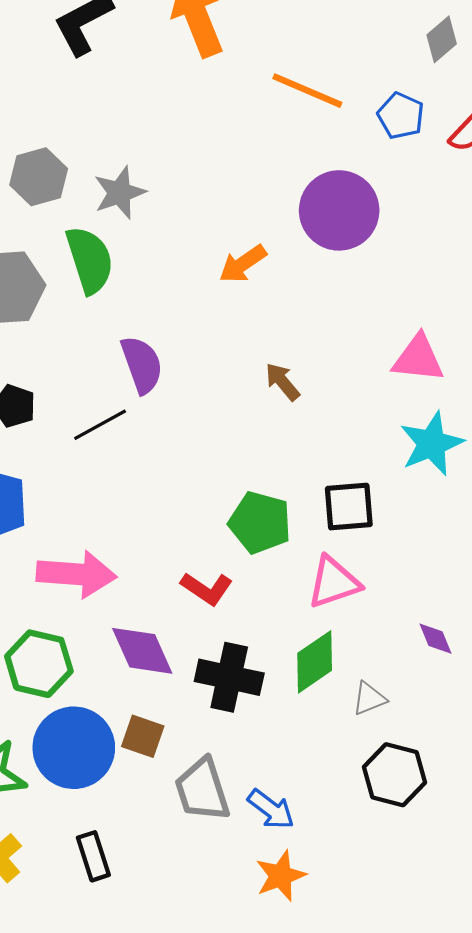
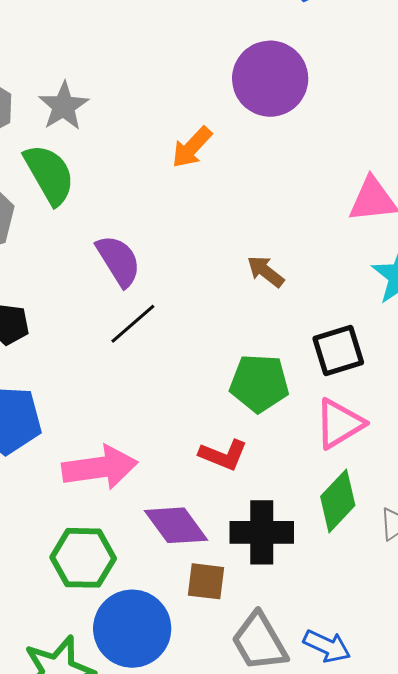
brown arrow: (282, 382) -> (266, 271), moved
black line: (100, 425) -> (133, 324), moved
brown square: (143, 736) -> (206, 581), moved

